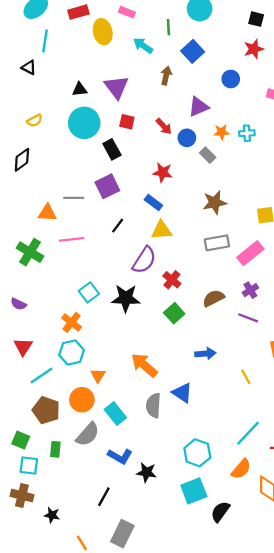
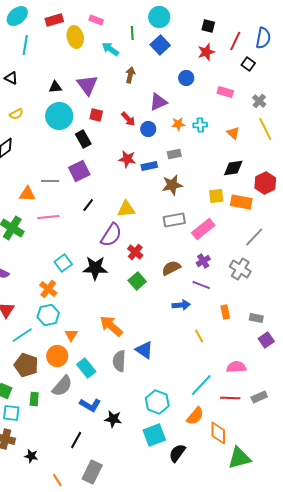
blue square: (193, 51) -> (160, 45), moved
black triangle: (29, 67) -> (11, 78), moved
gray rectangle: (208, 155) -> (174, 154), moved, turned -56
blue rectangle: (153, 202) -> (149, 166), moved, turned -49
blue arrow: (205, 354) -> (181, 305), moved

